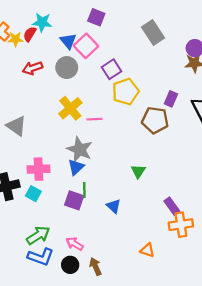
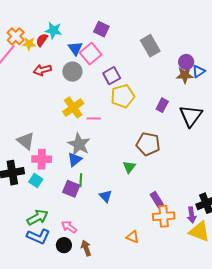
brown pentagon: (155, 120) -> (148, 144), moved
gray triangle: (16, 126) -> (26, 141), moved

